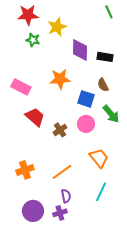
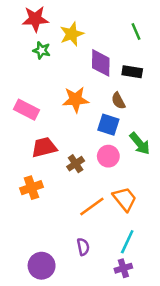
green line: (109, 12) -> (136, 31), moved
brown semicircle: (103, 85) -> (118, 101), moved
red trapezoid: (35, 117) -> (44, 147), turned -55
orange cross: (25, 170) -> (31, 188), moved
orange line: (62, 172) -> (92, 207), moved
purple cross: (60, 213) -> (123, 268), moved

